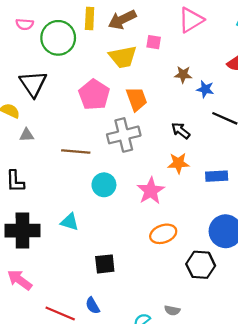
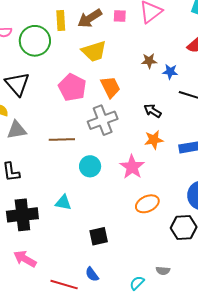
pink square: (154, 42) -> (120, 16), moved
gray triangle: (27, 135) -> (17, 130), size x1.5

